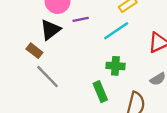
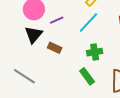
brown rectangle: (34, 51) -> (55, 48), moved
gray line: (48, 77) -> (24, 76), moved

